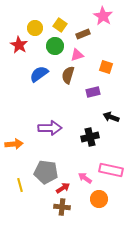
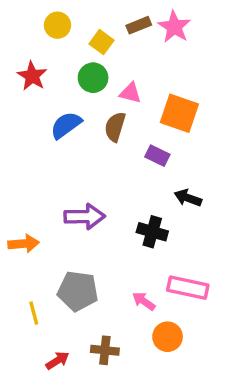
yellow circle: (35, 28) -> (57, 25), moved
brown rectangle: (83, 34) -> (139, 25), moved
pink triangle: (77, 55) -> (130, 93), turned 32
orange square: (106, 67) -> (179, 113), size x1.6
purple rectangle: (93, 92) -> (157, 156), turned 40
black cross: (90, 137) -> (152, 232), turned 30
red arrow: (63, 188) -> (57, 360), moved

